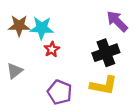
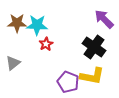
black cross: (106, 53) -> (94, 47), turned -35
purple pentagon: (60, 92) -> (68, 82), moved

